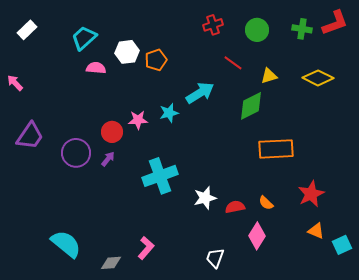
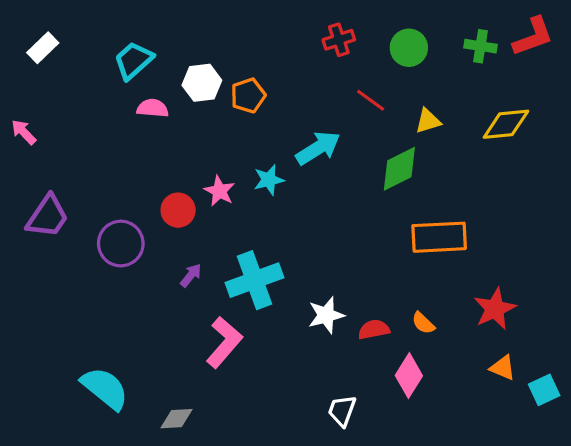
yellow diamond: (318, 78) -> (506, 124), turned -32
pink star: (138, 120) -> (219, 191), turned 30
purple arrow: (108, 159) -> (191, 275), moved
pink L-shape: (146, 248) -> (224, 342), moved, size x1.4

